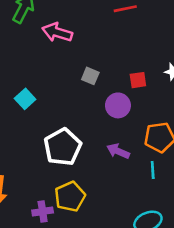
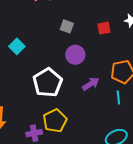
purple circle: (118, 105) -> (75, 55), moved
purple arrow: (118, 151) -> (91, 84), turned 126

